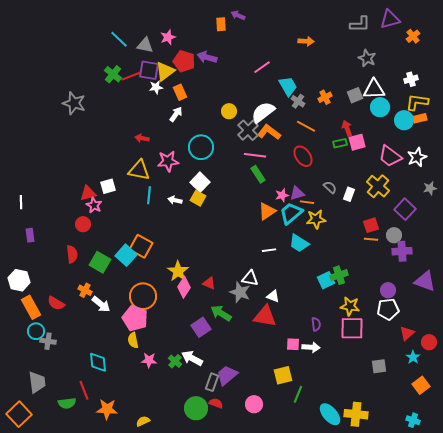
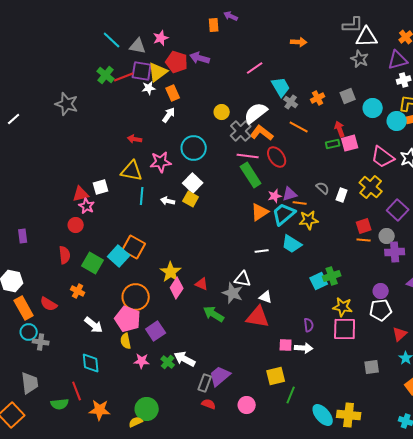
purple triangle: (390, 19) -> (398, 60), moved
white triangle: (374, 89) -> (367, 37), moved
red ellipse: (303, 156) -> (277, 157), moved
green rectangle: (258, 174) -> (251, 175), size x1.4
white line: (21, 202) -> (14, 119), moved, turned 48
white arrow: (101, 304) -> (94, 325), moved
purple square: (201, 327) -> (156, 331), moved
green circle: (196, 408) -> (147, 409), moved

